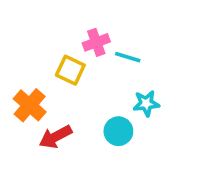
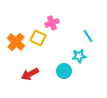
cyan line: (128, 57) -> (88, 36), moved, turned 40
orange cross: (30, 105) -> (16, 42), moved

